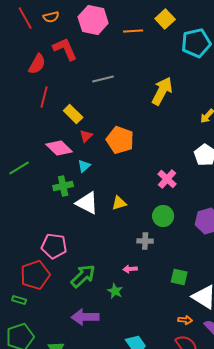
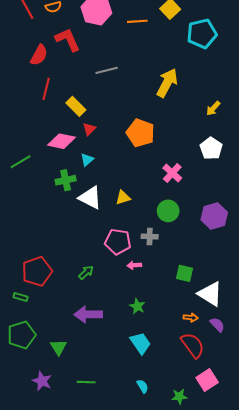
orange pentagon: (120, 140) -> (140, 133), moved
pink diamond: (59, 148) -> (61, 141), turned -32
pink pentagon: (54, 246) -> (118, 242), moved
green arrow: (83, 276) -> (86, 272), size x0.6
green star: (115, 291) -> (137, 306), moved

